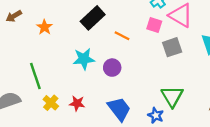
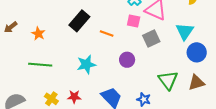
cyan star: (84, 59) -> (86, 64), moved
purple circle: (112, 68) -> (127, 60), moved
green line: (35, 76) -> (40, 65), moved, turned -60
green triangle: (172, 96) -> (168, 80), moved

